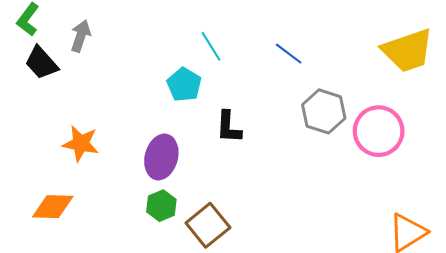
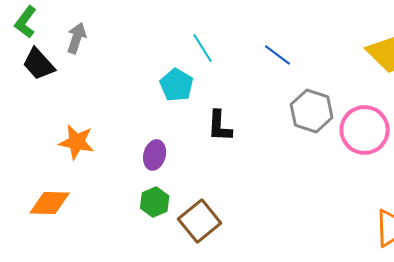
purple ellipse: (161, 157) -> (155, 155), size x0.7

